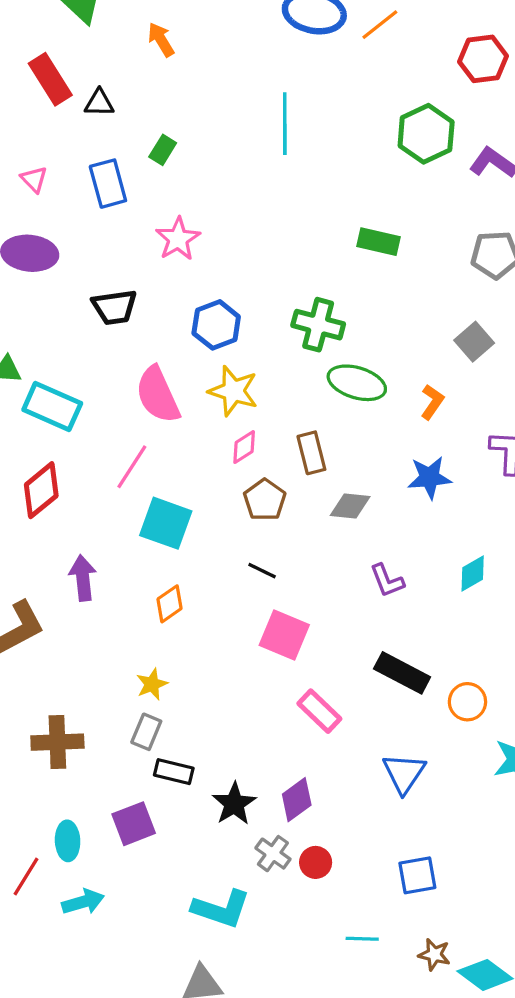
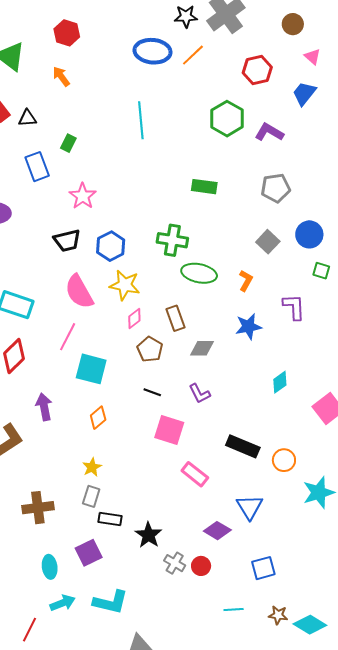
black trapezoid: (114, 307) -> (67, 240), moved
purple L-shape: (387, 581) -> (199, 394), moved
purple diamond: (297, 800) -> (217, 531), moved, turned 72
red line: (26, 876) -> (29, 630), moved
cyan L-shape: (221, 909) -> (111, 602), moved

